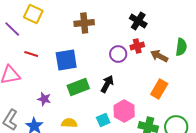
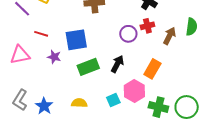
brown arrow: (159, 56) -> (169, 36), turned 90
orange rectangle: (159, 89) -> (152, 69), moved
purple star: (44, 99) -> (54, 57), moved

